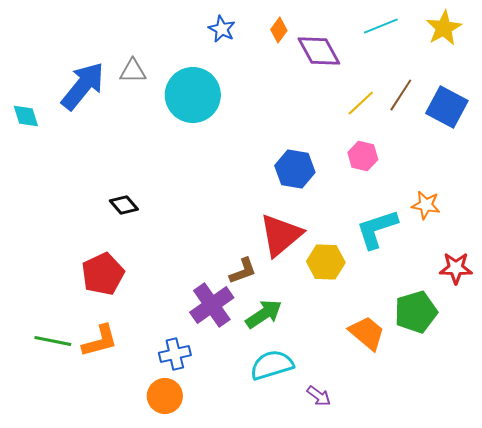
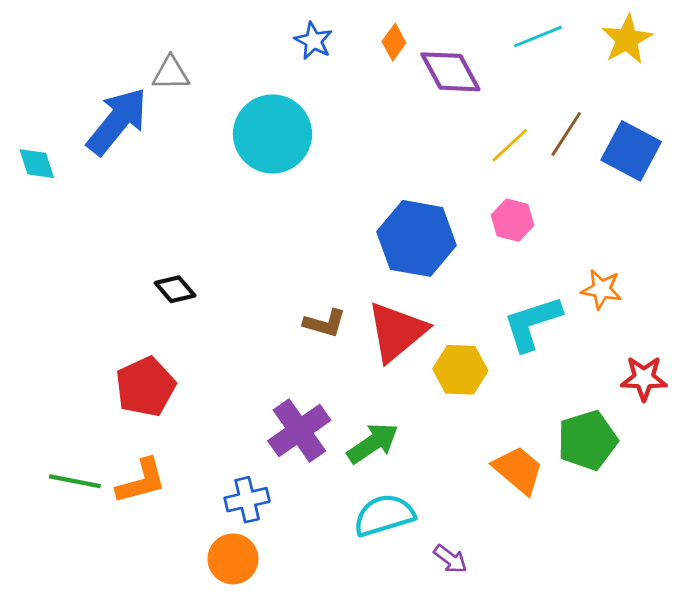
gray triangle: (133, 71) -> (171, 73), moved
blue hexagon: (295, 169) -> (417, 238), size x1.4
brown L-shape: (243, 271) -> (325, 323), moved, turned 36

